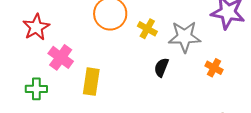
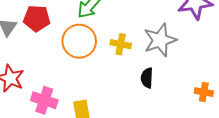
orange cross: (214, 68) -> (204, 92), moved

